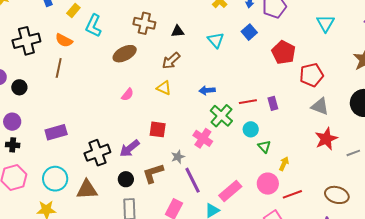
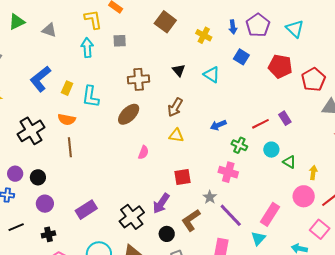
cyan triangle: (325, 23) -> (295, 29), moved
black triangle: (178, 31) -> (179, 70), moved, turned -48
green cross: (221, 116) -> (239, 145), size x0.7
purple circle: (12, 122) -> (45, 204), moved

